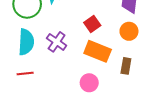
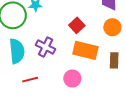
red line: (25, 73) -> (30, 80), moved
pink circle: (89, 83) -> (72, 78), moved

